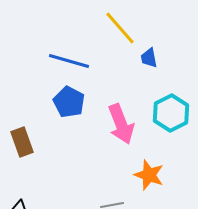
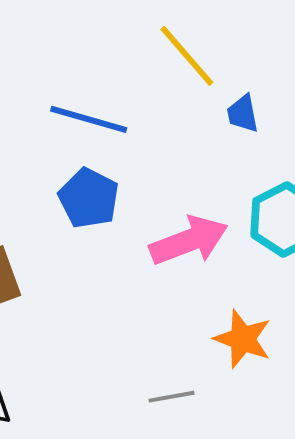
pink arrow: (121, 124) -> (189, 241), turned -90

